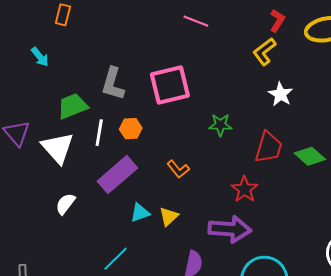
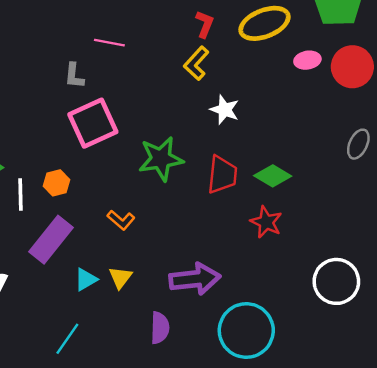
gray L-shape: (113, 84) -> (74, 76), moved, size x0.7
green star: (220, 125) -> (161, 159), size x1.6
red star: (245, 189) -> (266, 222), moved

